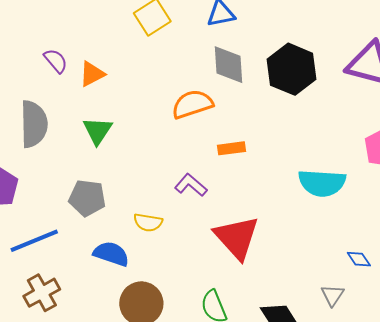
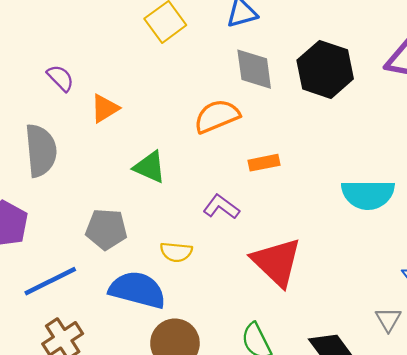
orange triangle: (92, 74) -> (105, 108), moved
green triangle: (98, 131) -> (150, 167), moved, turned -36
blue semicircle: (111, 254) -> (137, 290), size x1.4

